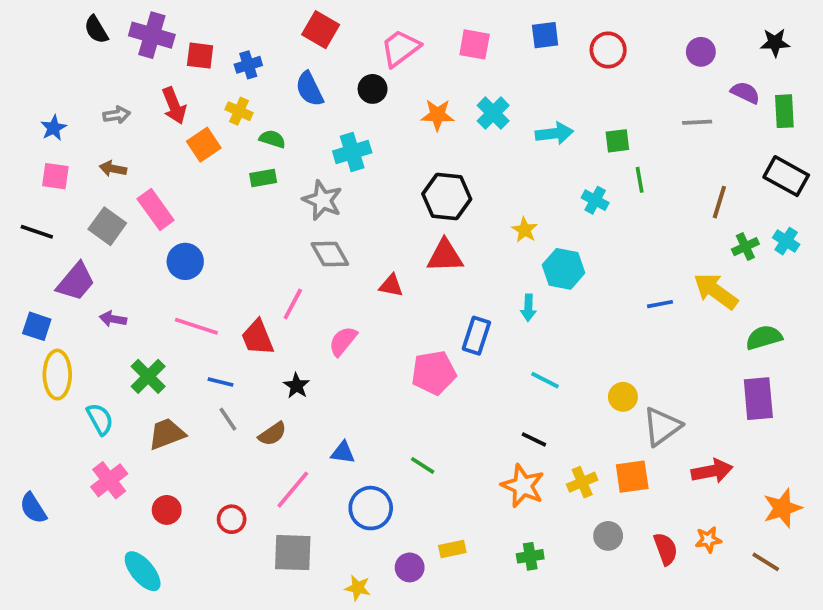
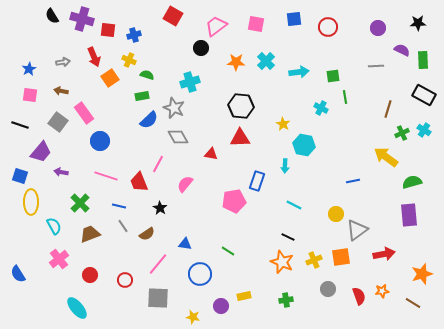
blue semicircle: (309, 89) -> (149, 120), moved, turned -108
blue line: (660, 304) -> (353, 181), moved

